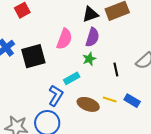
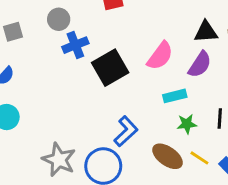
black square: (33, 56) -> (110, 68), turned -30
green star: (89, 59) -> (187, 124), moved
cyan rectangle: (72, 78) -> (175, 96), moved

